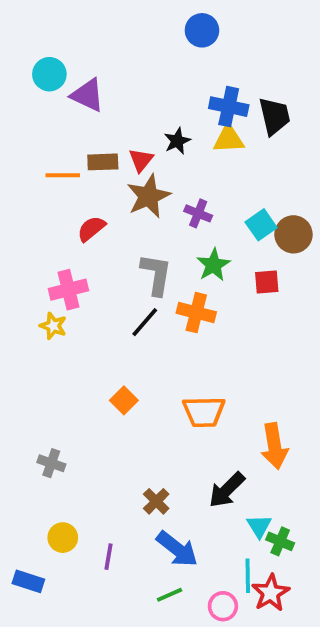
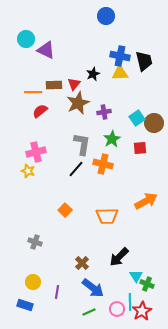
purple cross: (198, 213) -> (104, 112), turned -32
red semicircle: (91, 229) -> (40, 111), moved
orange arrow: (274, 446) -> (146, 201), moved, turned -110
gray cross: (51, 463) -> (35, 242), moved
blue rectangle: (28, 581) -> (25, 305), moved
pink circle: (223, 606) -> (117, 309), moved

